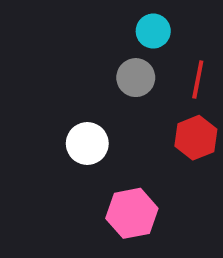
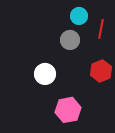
red line: (198, 80) -> (101, 29), moved

